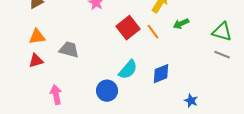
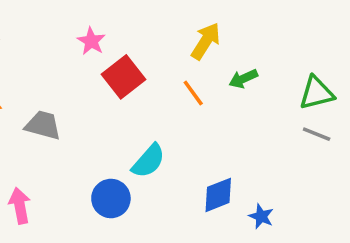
red square: (128, 28) -> (123, 77), moved
green triangle: (222, 32) -> (317, 93), turned -30
blue diamond: (161, 74) -> (218, 195), moved

